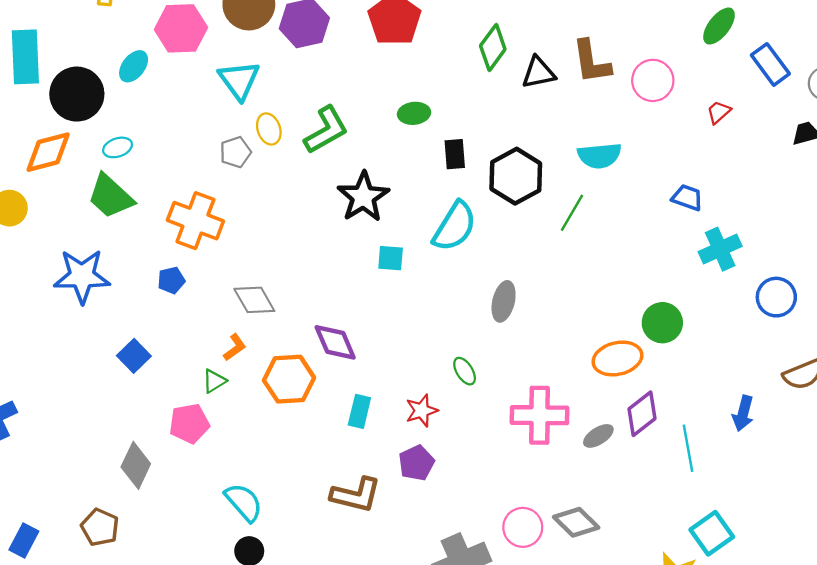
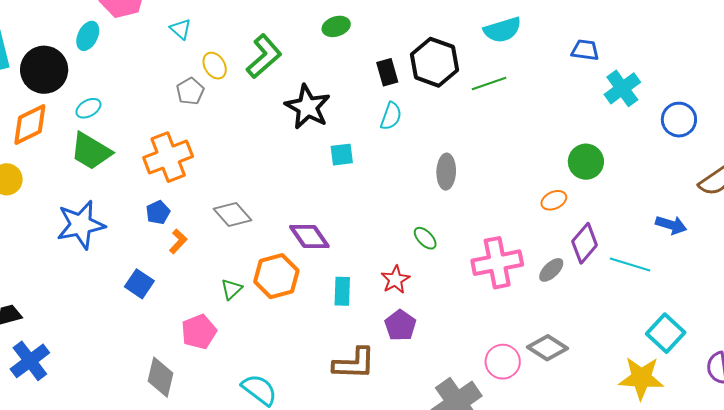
cyan triangle: (239, 80) -> (181, 29), size x0.6
black rectangle: (455, 154) -> (387, 72), moved
green line: (572, 213) -> (489, 84), turned 52
orange cross: (195, 221) -> (168, 157), turned -30
cyan semicircle: (455, 226) -> (391, 116), size x0.6
orange L-shape: (235, 347) -> (178, 241), moved
orange ellipse: (617, 359) -> (554, 200), size x0.6
green triangle: (214, 381) -> (231, 289), moved
blue arrow: (743, 413) -> (671, 225), turned -76
cyan line: (688, 448) -> (630, 265), turned -51

